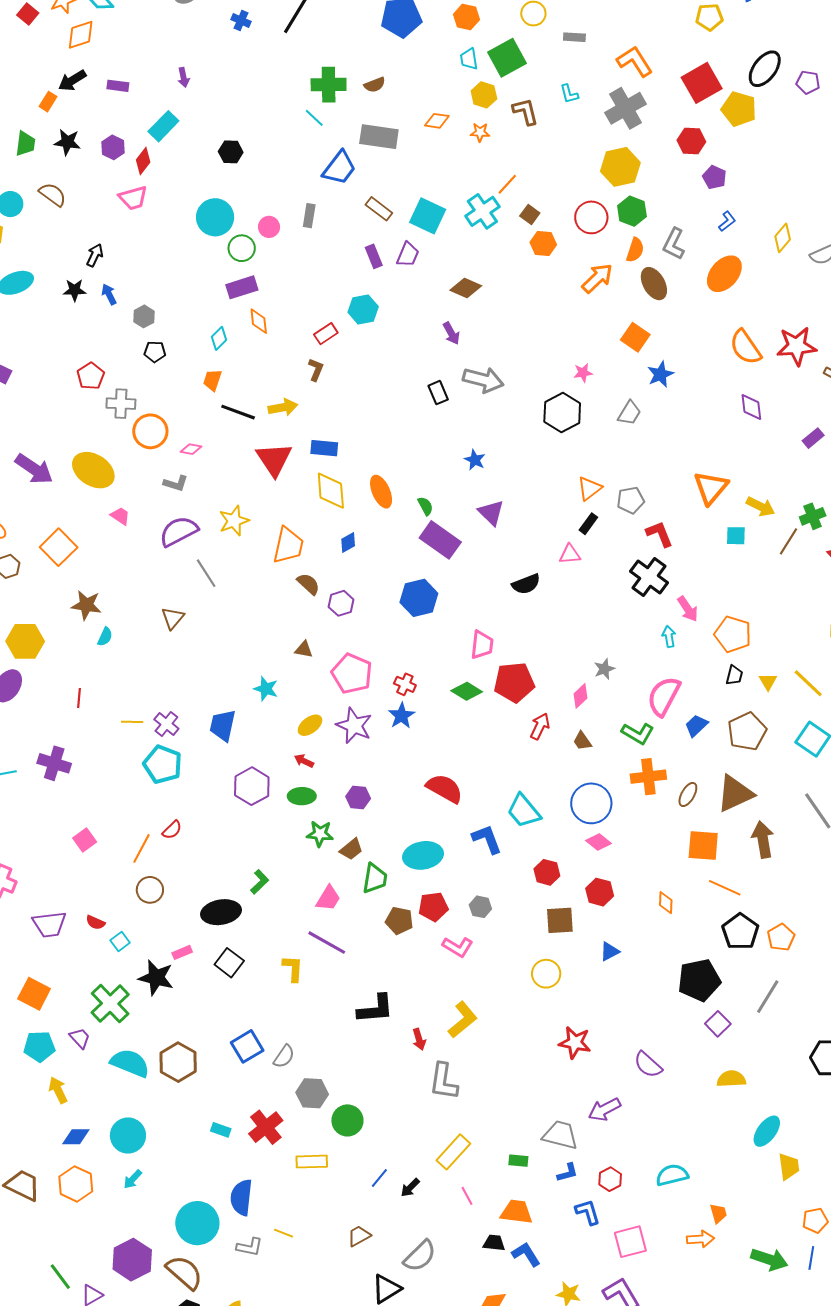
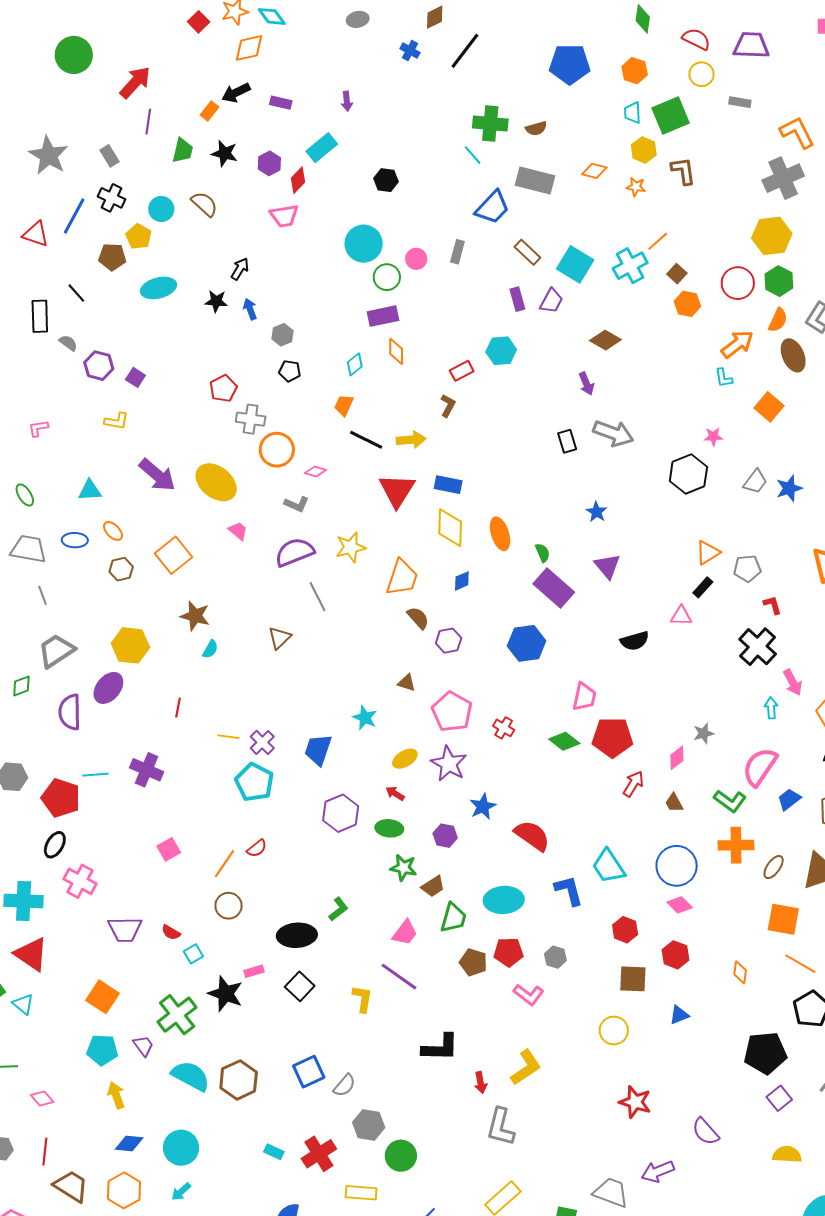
cyan L-shape: (569, 94) -> (724, 378), moved
blue star: (660, 374) -> (789, 488), moved
red L-shape: (659, 534) -> (772, 605), size x0.7
blue star: (401, 716) -> (483, 806), moved

